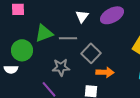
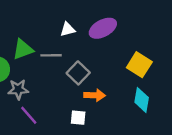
white triangle: (82, 16) -> (68, 29), turned 40
gray star: (61, 67) -> (18, 89), moved

